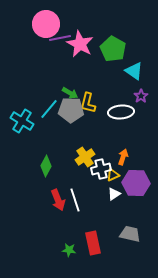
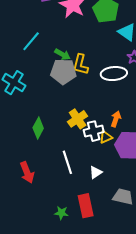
cyan line: (49, 109) -> (31, 41), moved
white triangle: (114, 194) -> (96, 172), moved
red arrow: (58, 200) -> (27, 172), moved

